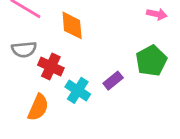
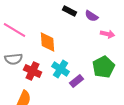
cyan cross: (78, 90) -> (61, 69), moved

